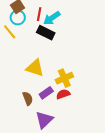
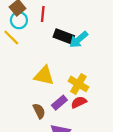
cyan arrow: (52, 18) -> (79, 40), moved
black rectangle: (46, 33) -> (64, 36), moved
yellow cross: (64, 78) -> (78, 84), turned -30

